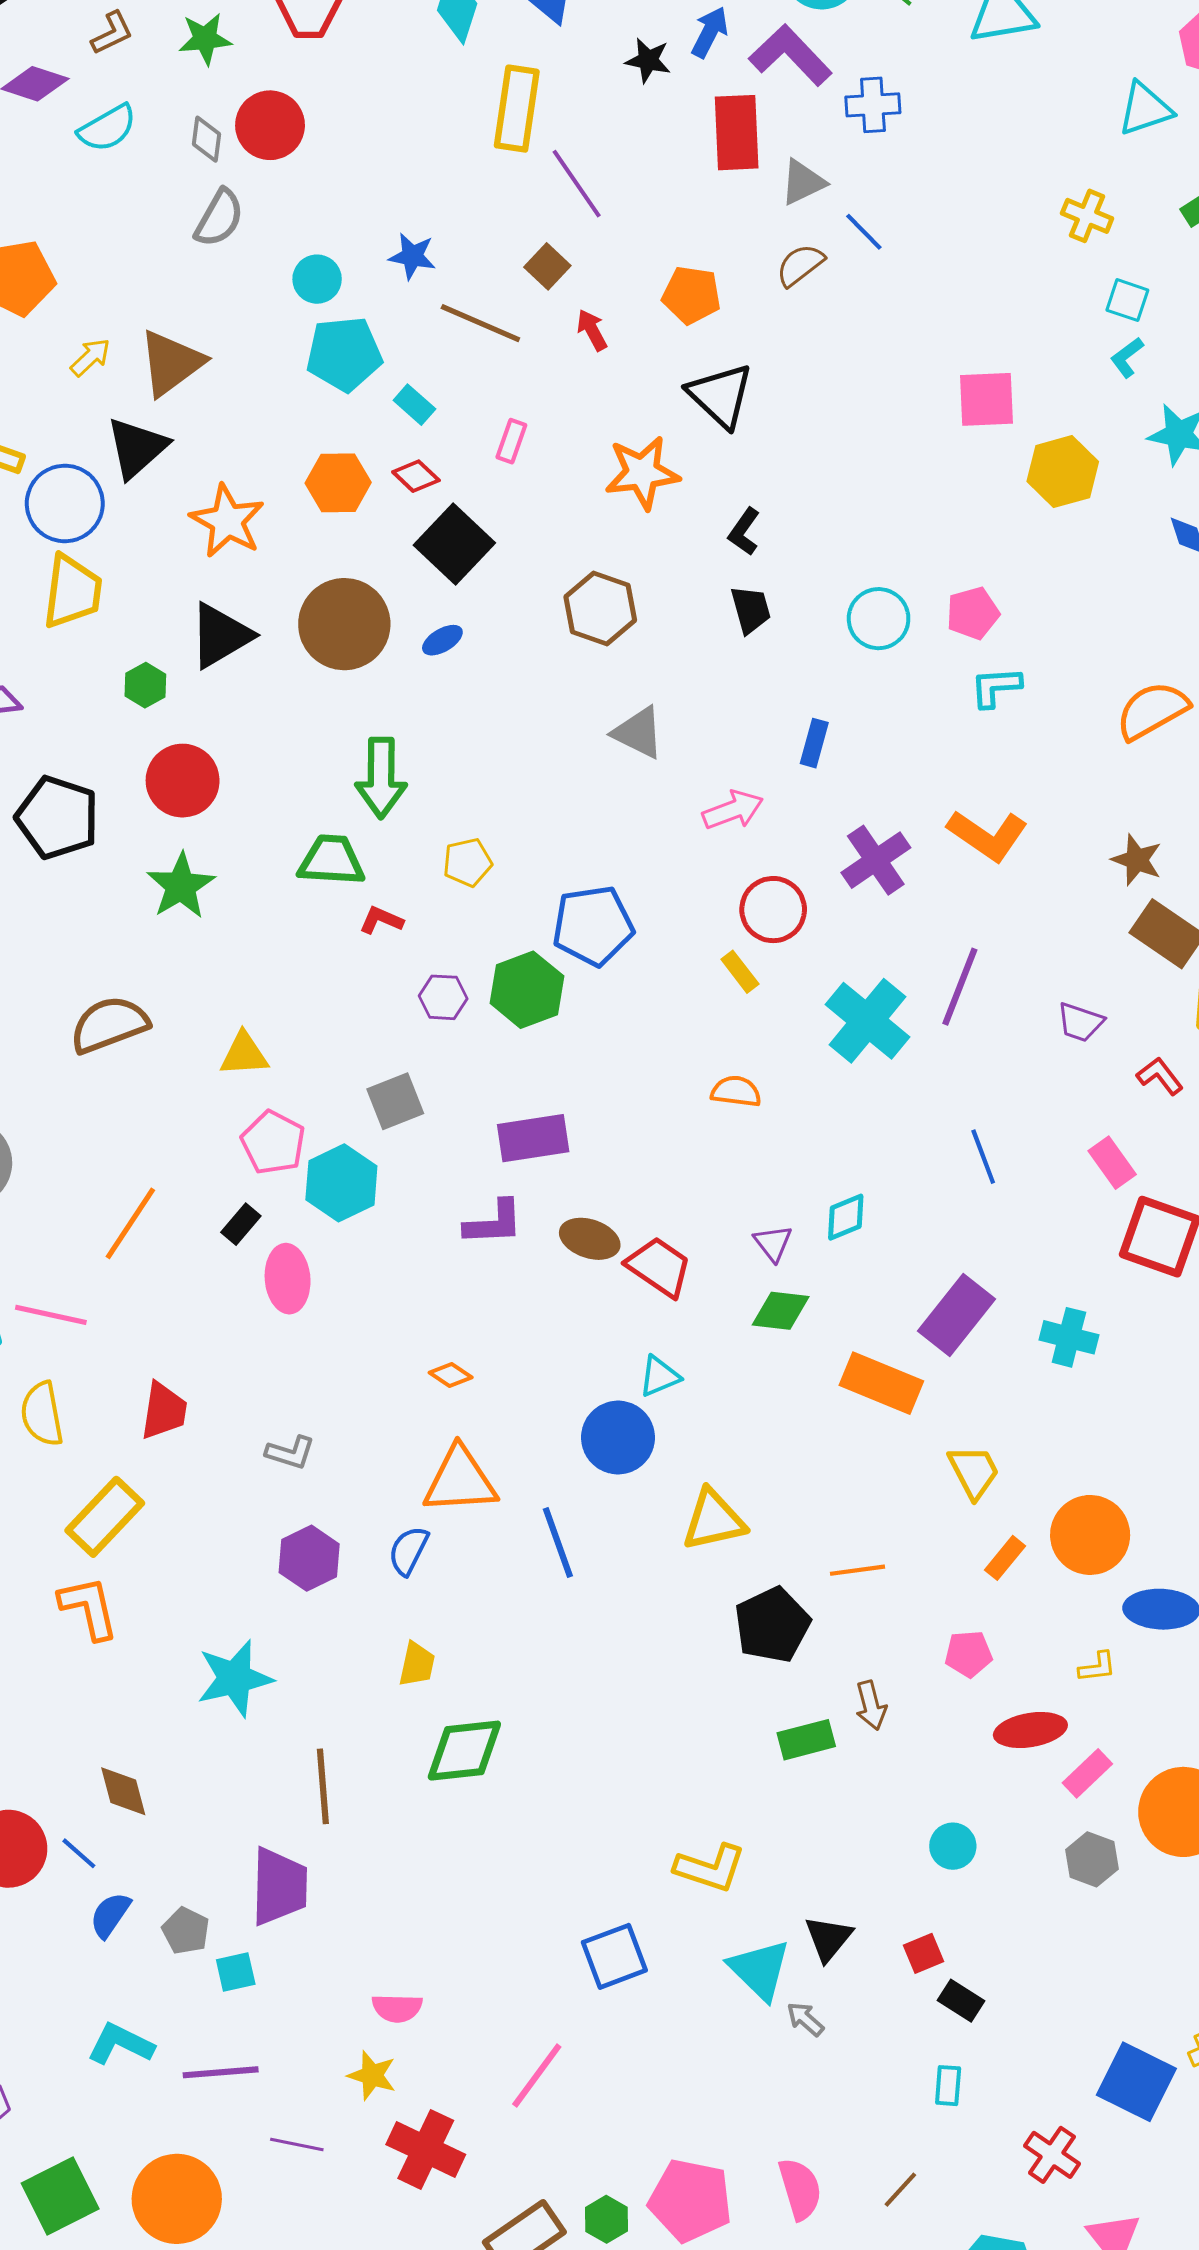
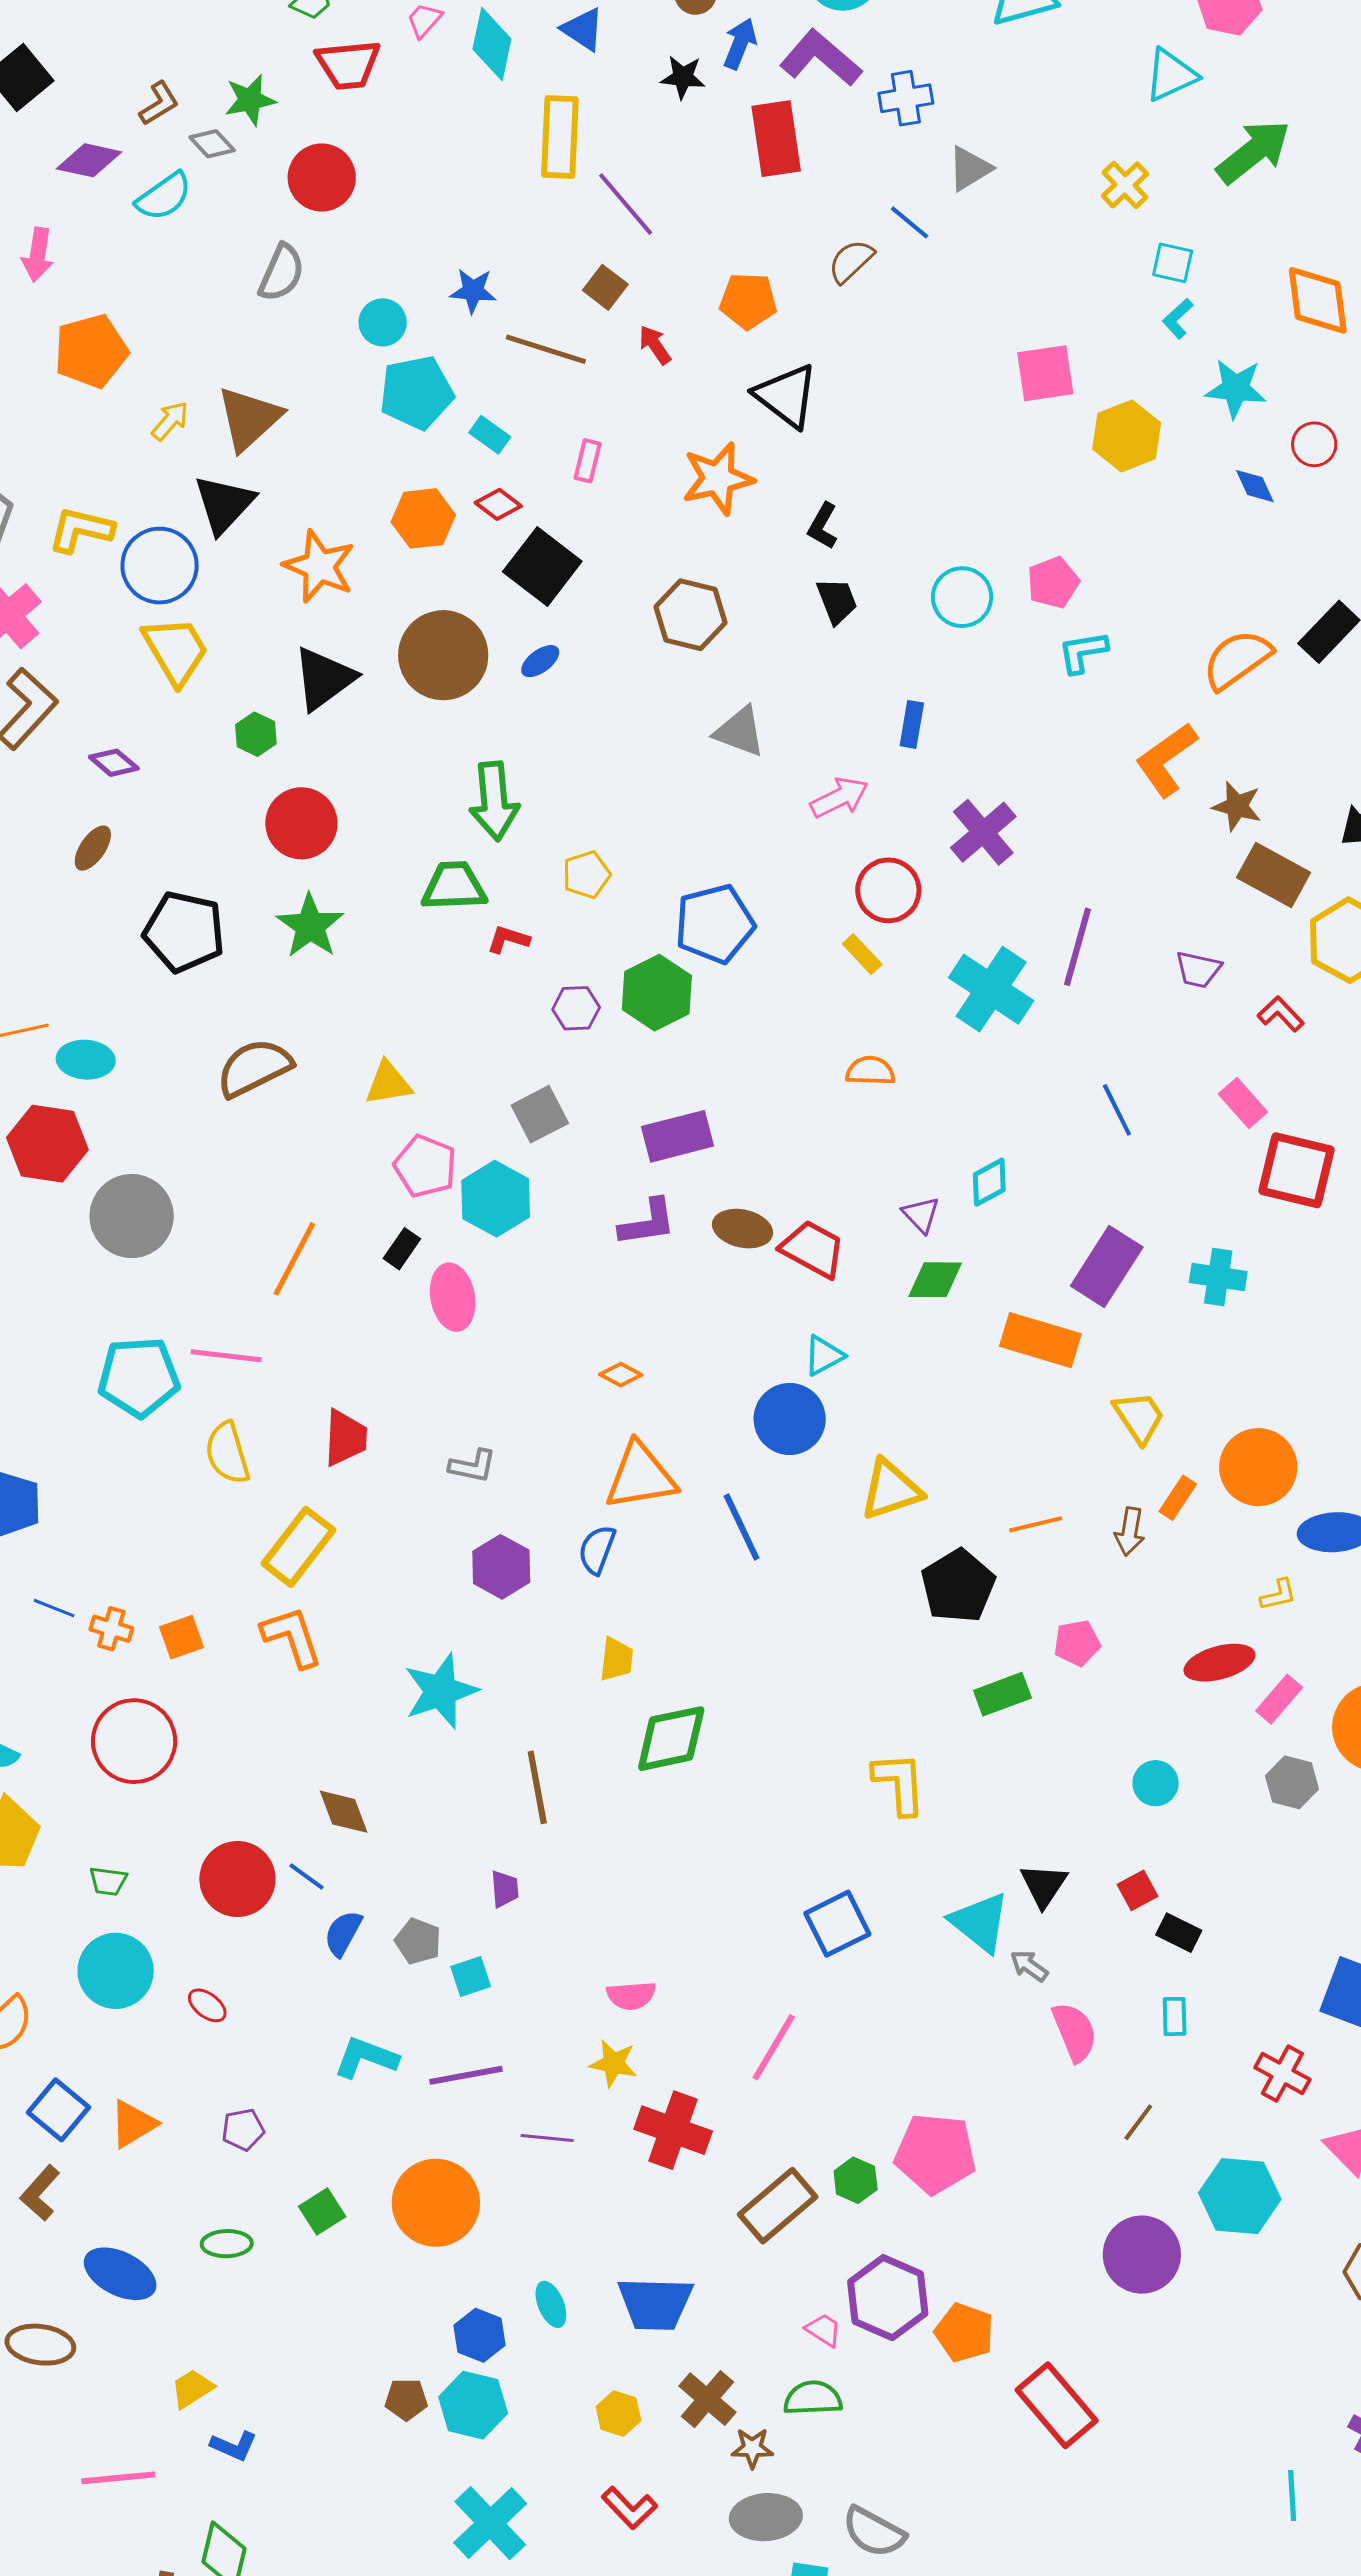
gray diamond: (206, 139) -> (212, 144), moved, turned -45
gray triangle: (803, 182) -> (970, 168), moved
yellow cross: (1087, 216) -> (1125, 185), turned 30
yellow trapezoid: (72, 592) -> (176, 650), turned -32
black pentagon: (57, 818) -> (184, 932), moved
orange L-shape: (988, 835) -> (1166, 760), moved, turned 116
pink pentagon: (969, 1654) -> (1077, 1643), moved
brown arrow: (871, 1705) -> (1130, 1531), moved, turned 30
yellow L-shape: (710, 1868) -> (899, 1783), moved, turned -106
purple trapezoid: (279, 1886) -> (505, 1889), size x0.5
pink semicircle: (800, 2189) -> (1075, 2032), moved
green square: (60, 2196) -> (322, 2212), size x0.6

